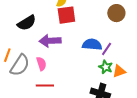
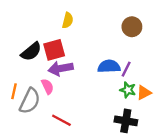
red square: (66, 15) -> (54, 50), moved
pink semicircle: (41, 64) -> (47, 86), moved
red line: (45, 86) -> (61, 120), turned 36

